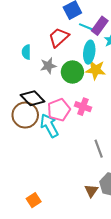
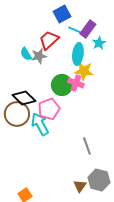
cyan semicircle: (26, 52) -> (26, 54), moved, turned -32
gray star: (48, 66) -> (39, 56), moved
green circle: (72, 72) -> (62, 85), moved
pink cross: (83, 107) -> (76, 83), moved

